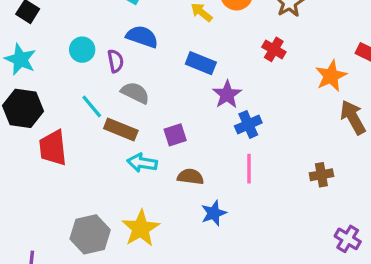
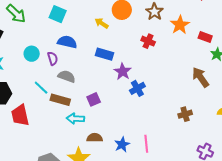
orange star: (331, 76) -> (180, 25), moved
pink line: (249, 169) -> (146, 144), moved
brown semicircle: (190, 177) -> (95, 138), moved

